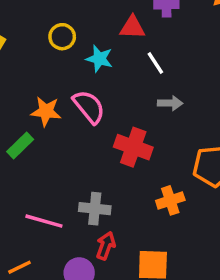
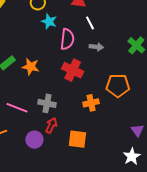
cyan star: (99, 59) -> (49, 21), moved
pink semicircle: (89, 107) -> (67, 39), moved, turned 40
orange star: (46, 111) -> (31, 67), moved

